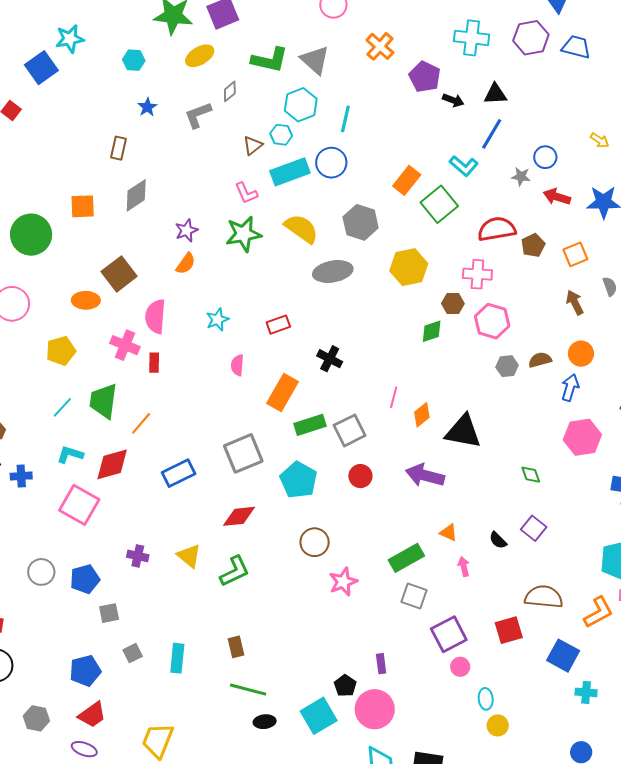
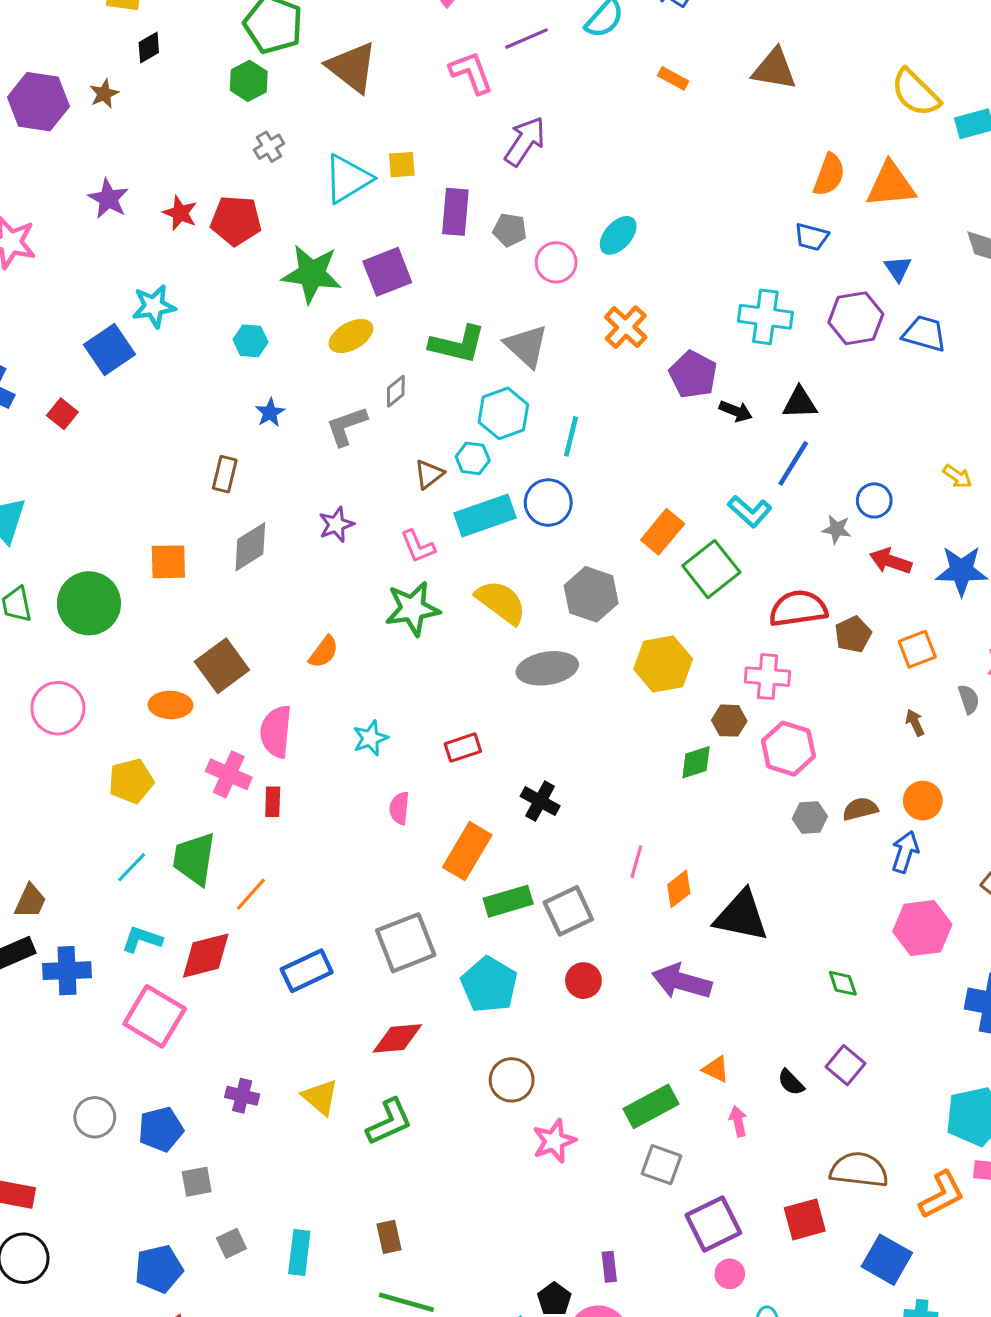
purple star: (187, 230) -> (336, 525), moved
brown arrow: (575, 303) -> (915, 723), size x0.7
blue cross: (21, 476) -> (67, 971), size x1.4

